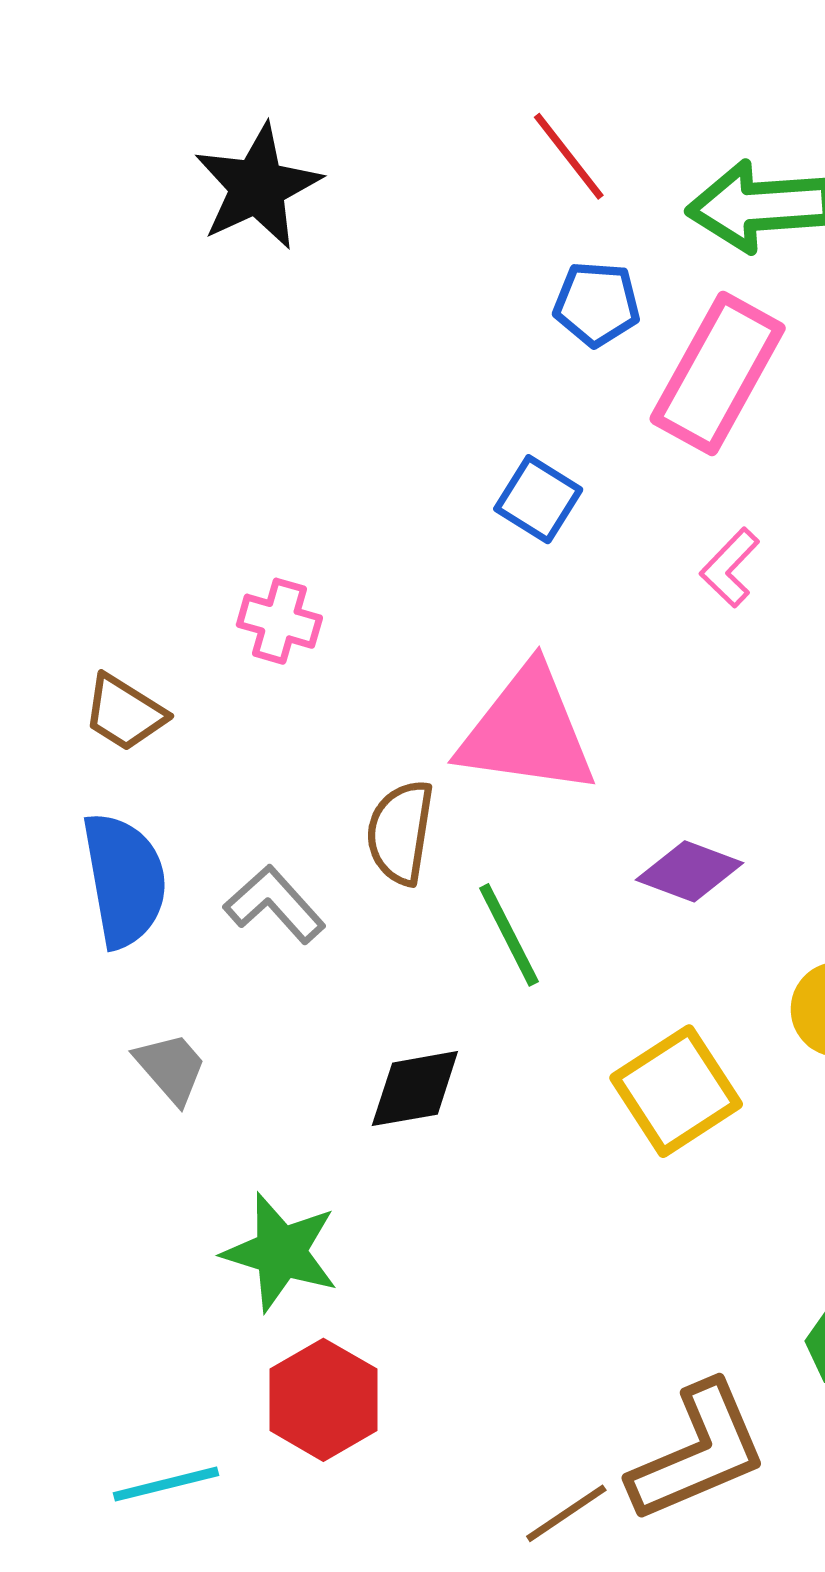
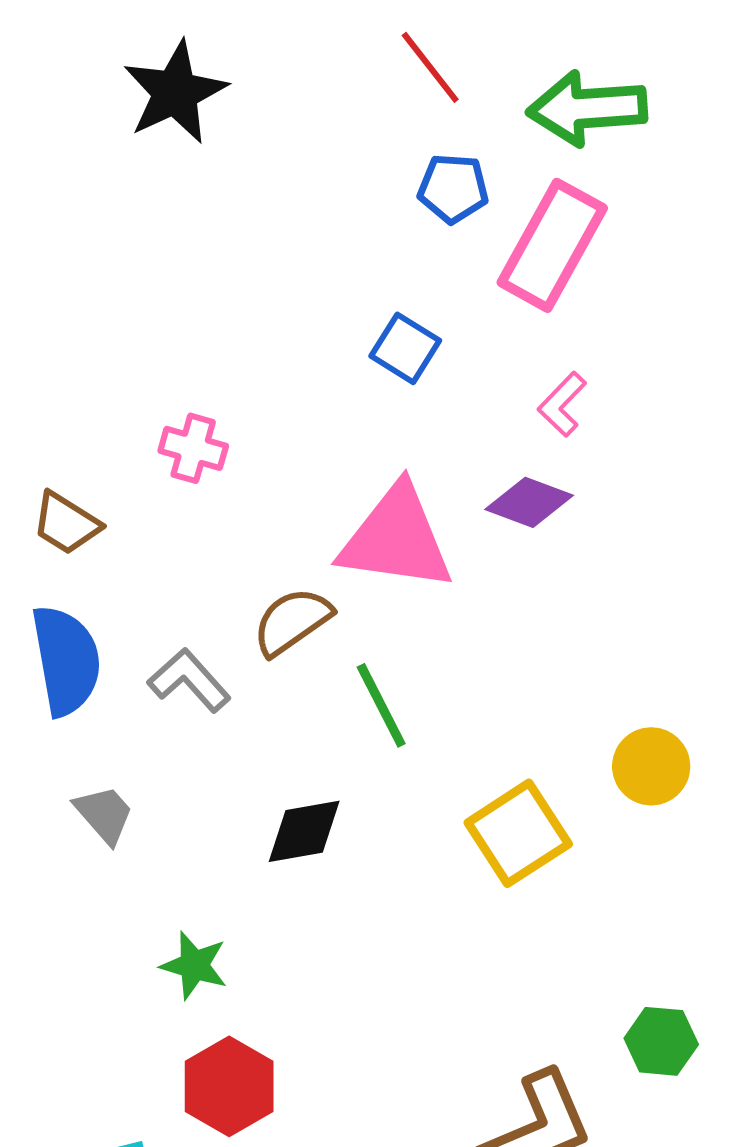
brown semicircle: (400, 832) -> (292, 621), turned 46
purple diamond: (690, 871) -> (529, 502), moved
green star: (281, 1252) -> (194, 965), size x0.7

